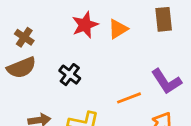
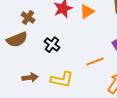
brown cross: (24, 37) -> (28, 18), moved

